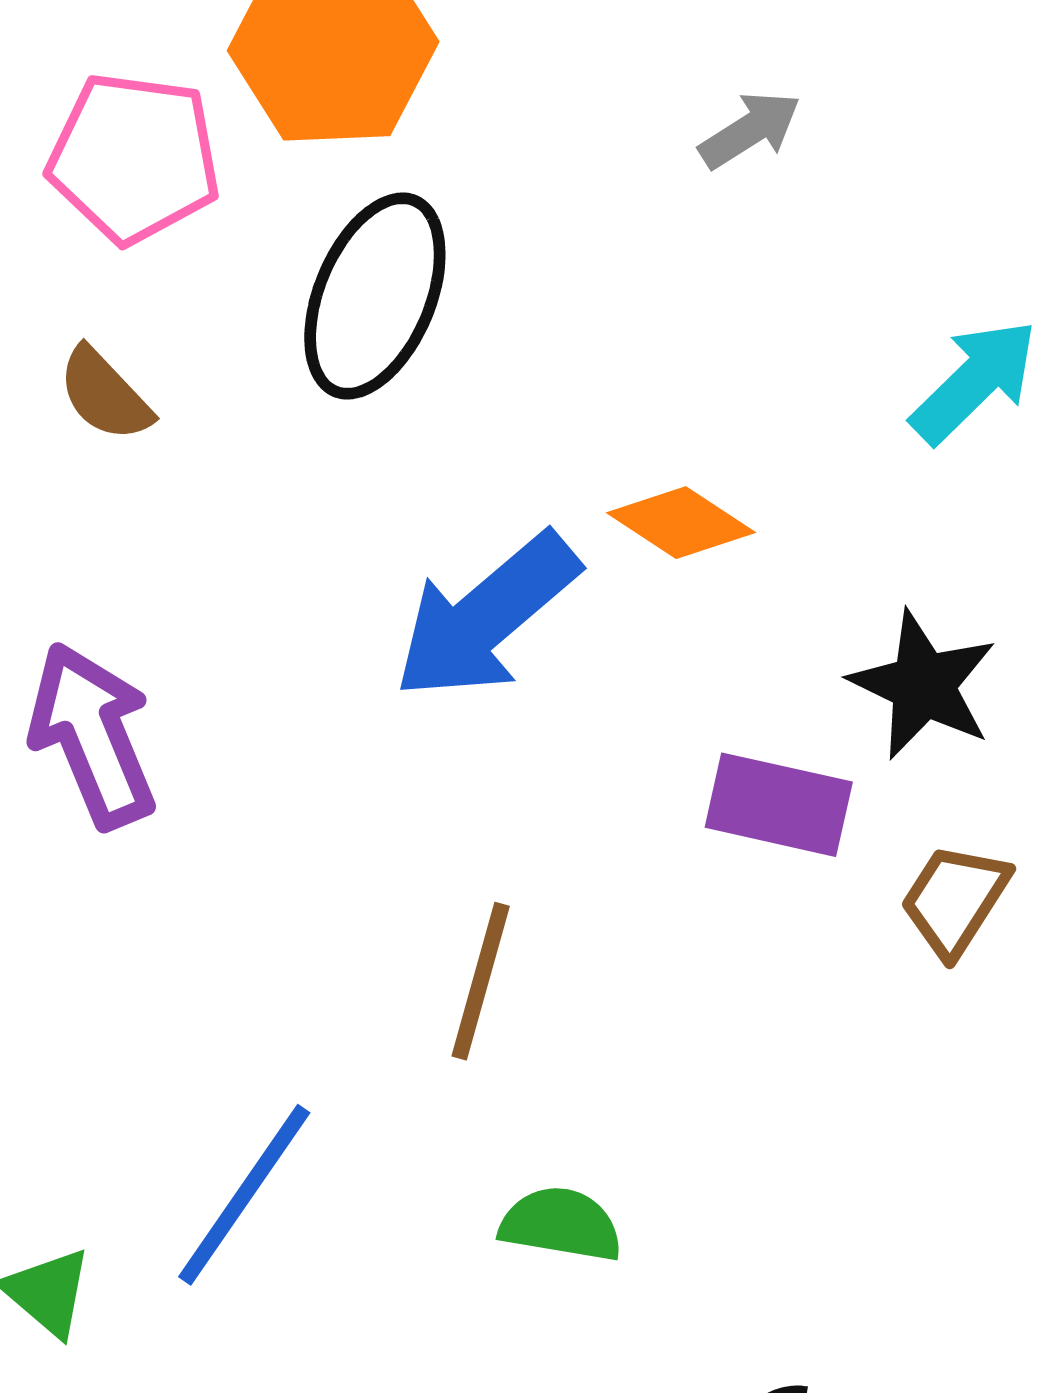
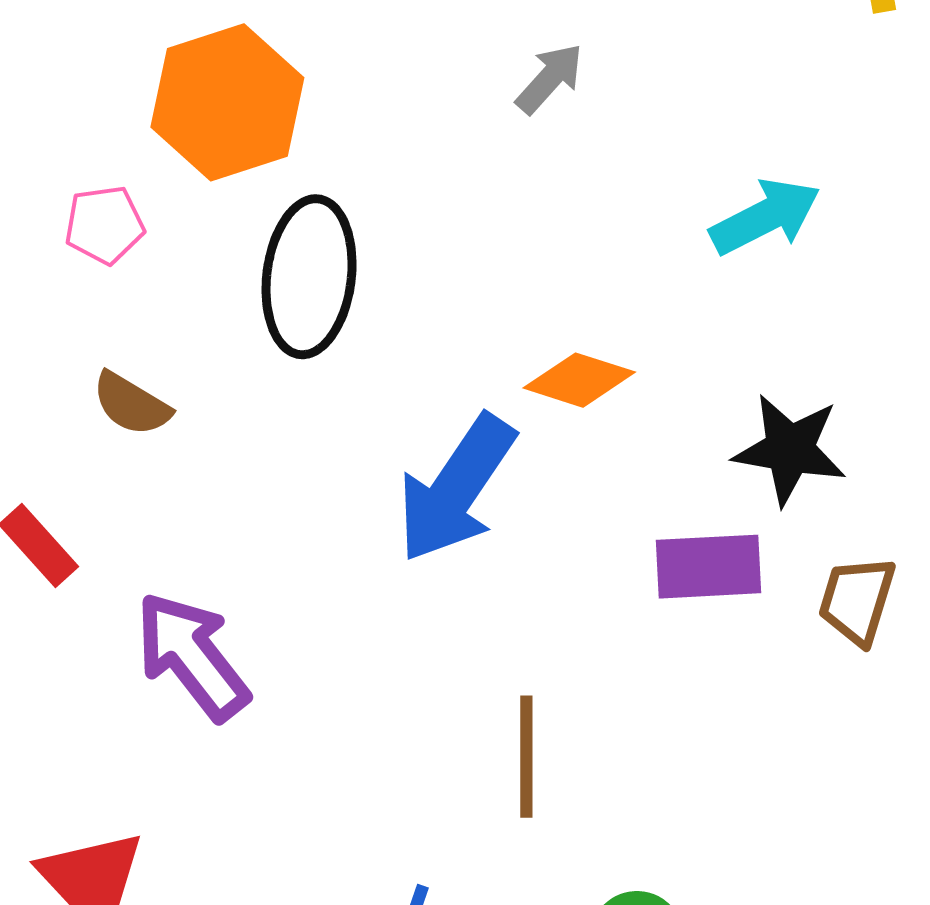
pink pentagon: (134, 158) -> (104, 225), size x0.6
cyan arrow: (974, 381) -> (765, 217), turned 33

